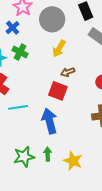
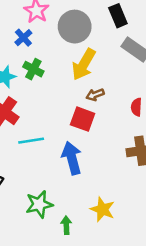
yellow arrow: (59, 49) -> (84, 64), size x1.4
green arrow: (48, 154) -> (66, 225), moved

